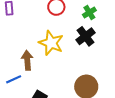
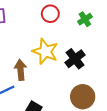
black cross: (85, 36) -> (75, 59), moved

